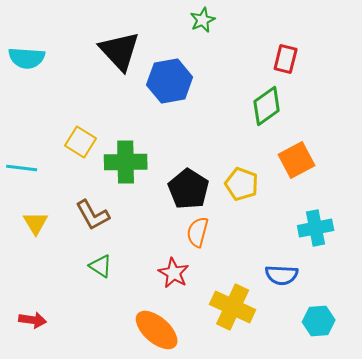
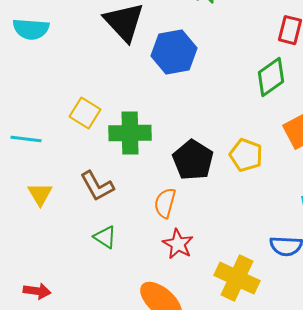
orange semicircle: (198, 232) -> (165, 203), moved

